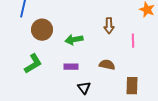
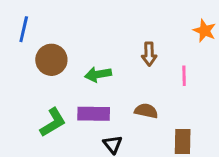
green L-shape: (33, 64) -> (53, 122), moved
purple rectangle: (71, 67) -> (94, 114), size x1.5

